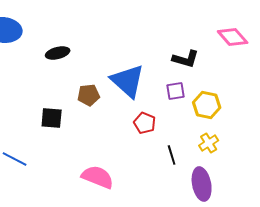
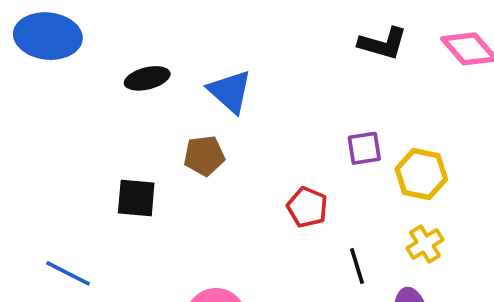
black L-shape: (186, 59) -> (383, 43), moved
blue triangle: (128, 81) -> (230, 91), moved, size x0.7

